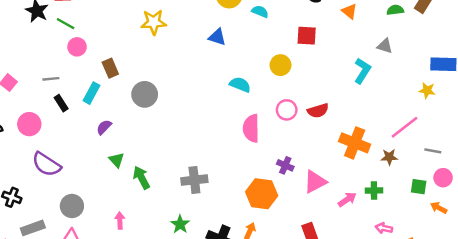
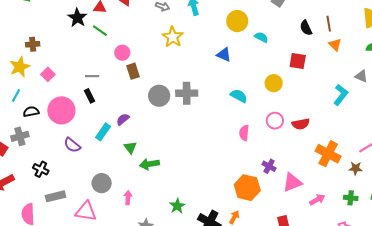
yellow star: (154, 22) -> (173, 37), turned 30
pink circle: (77, 47) -> (122, 53), moved
gray line: (51, 79) -> (92, 76), moved
cyan rectangle: (92, 93) -> (103, 132), moved
pink circle: (29, 124) -> (61, 110), size x1.4
pink semicircle: (251, 128) -> (244, 133), size x0.7
purple semicircle: (46, 164) -> (72, 145), size x0.7
green arrow: (141, 178) -> (149, 164), turned -78
gray cross: (194, 180) -> (187, 93), moved
green cross: (374, 190) -> (351, 198), moved
gray circle: (72, 206) -> (102, 183), moved

